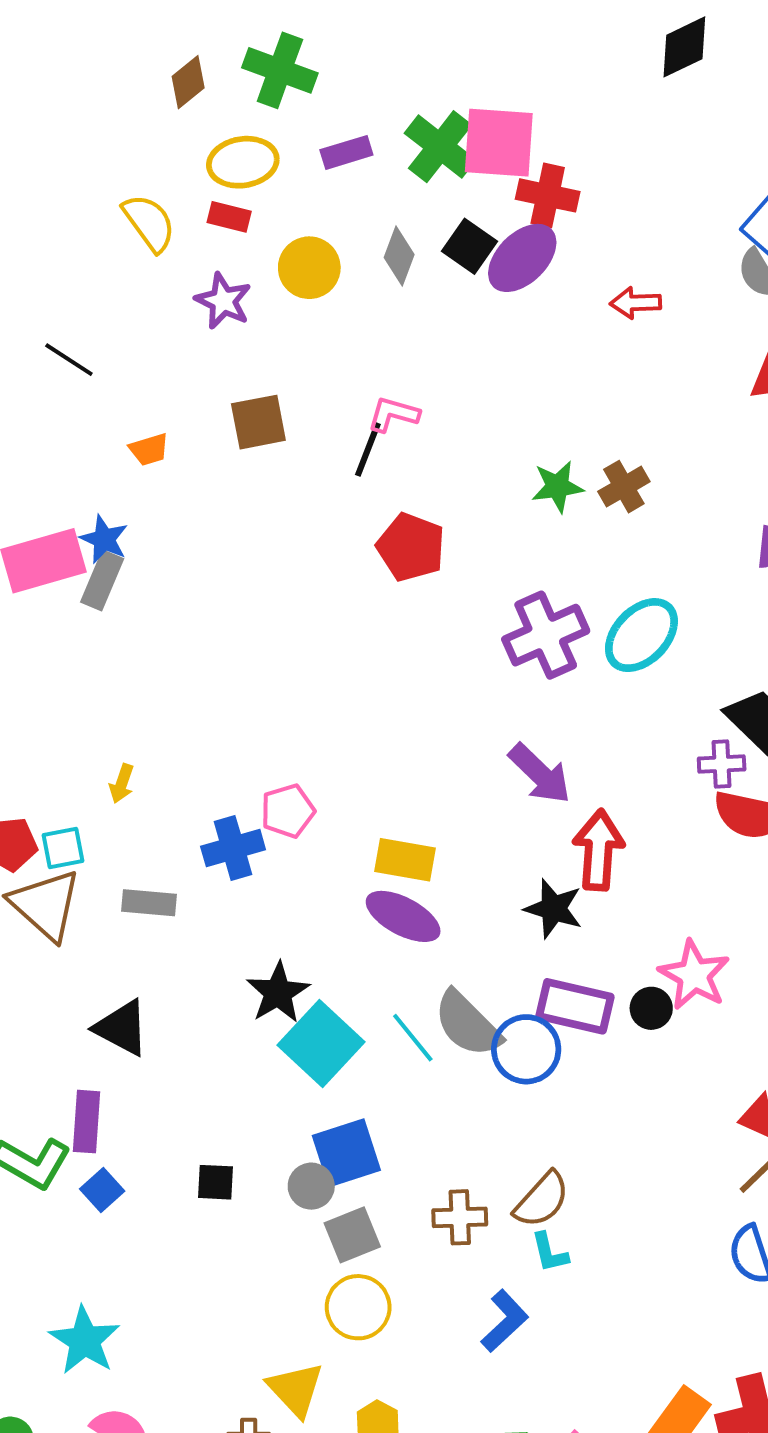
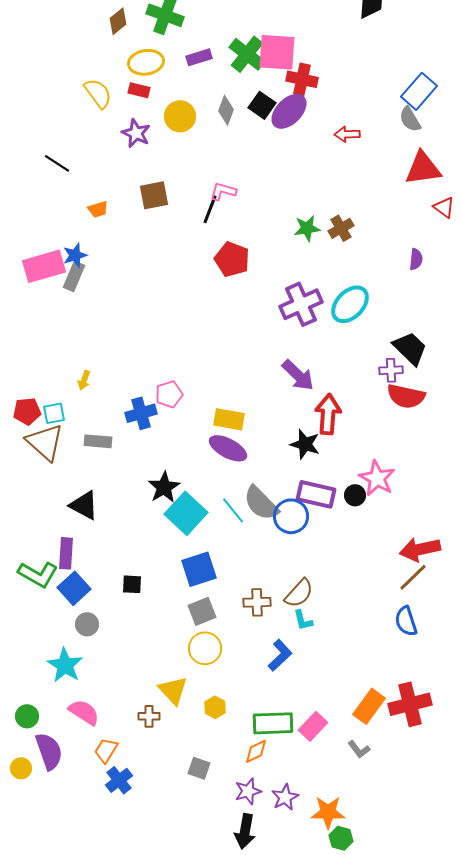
blue star: (104, 539) -> (75, 255), turned 30
gray circle: (311, 1186) -> (87, 624), moved
blue square: (102, 1190) -> (74, 588), size x1.5

